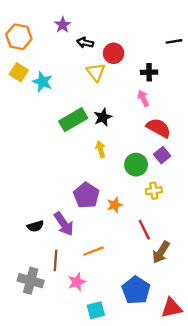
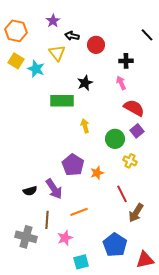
black line: (174, 41) -> (147, 35), turned 56
yellow triangle: (96, 72) -> (57, 53), moved
black star: (103, 117) -> (85, 83), moved
green rectangle: (73, 120) -> (62, 101), turned 30
yellow cross: (154, 191) -> (130, 161), turned 32

